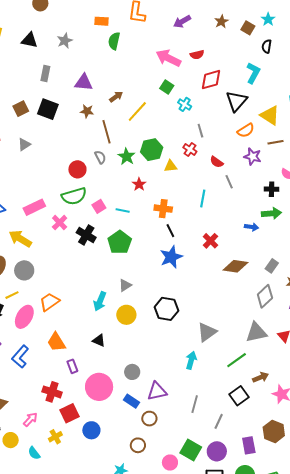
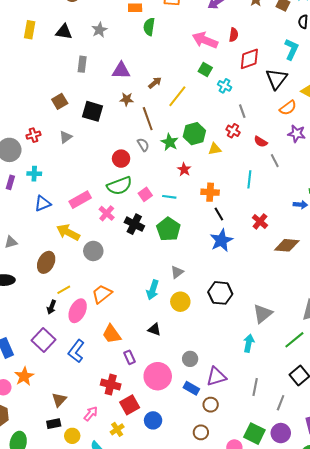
red semicircle: (197, 55) -> (234, 35), turned -64
black square: (48, 109) -> (93, 111), moved
gray circle: (24, 270) -> (93, 251), moved

